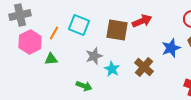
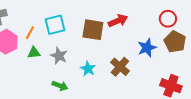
cyan square: (79, 25) -> (55, 25), turned -35
gray star: (94, 56) -> (59, 56), moved, turned -30
green triangle: (51, 59) -> (34, 53), moved

